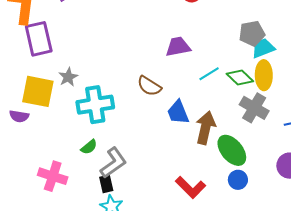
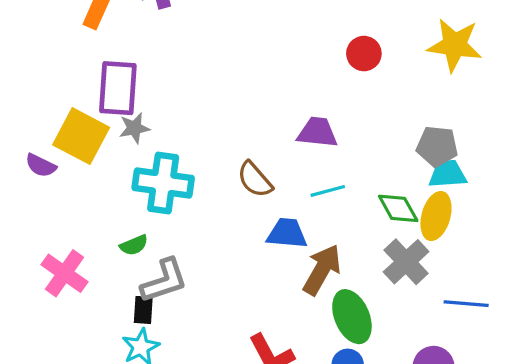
purple rectangle: (39, 39) -> (118, 88), moved
cyan line: (209, 74) -> (328, 191), moved
blue trapezoid: (178, 112) -> (287, 233), turned 100

